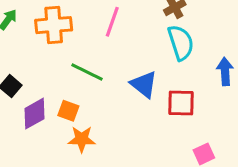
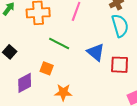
purple diamond: (35, 114) -> (25, 83), moved
orange star: (82, 139) -> (63, 92), moved

